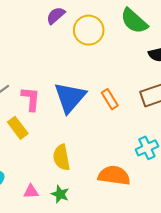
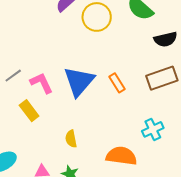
pink L-shape: (31, 99) -> (41, 83), turned -30
yellow semicircle: (61, 157) -> (71, 139), size x0.7

